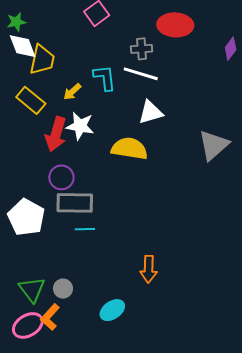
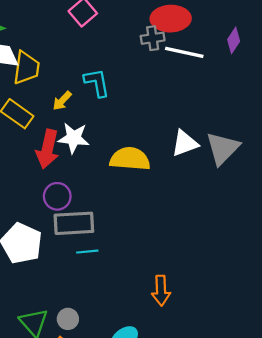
gray cross: (142, 49) -> (153, 38), moved
white line: (141, 74) -> (184, 52), moved
white triangle: (151, 112) -> (185, 143), moved

